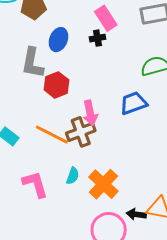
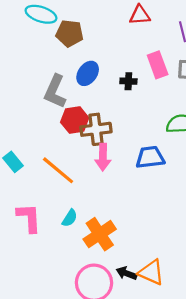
pink rectangle: (106, 18) -> (158, 65), moved
brown cross: (81, 132) -> (96, 129), moved

